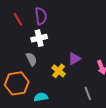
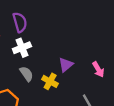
gray semicircle: (31, 59) -> (26, 74), moved

